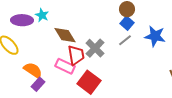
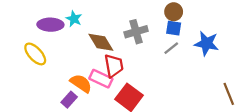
blue square: (127, 23) -> (174, 28), turned -32
gray cross: (95, 48) -> (136, 32), moved, turned 30
orange semicircle: (33, 70) -> (81, 83), moved

